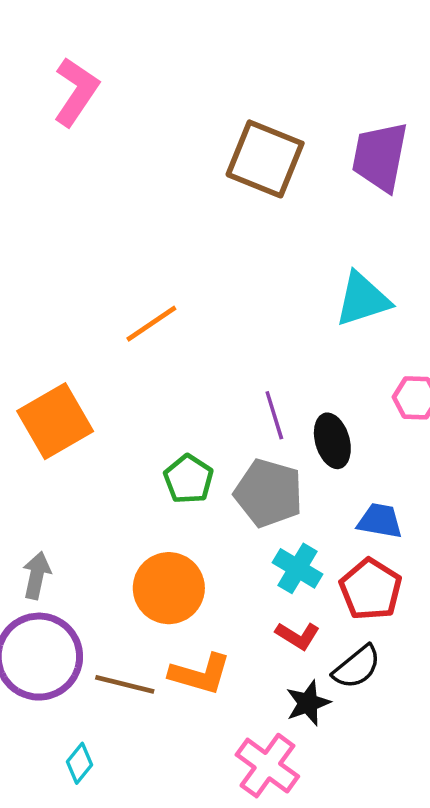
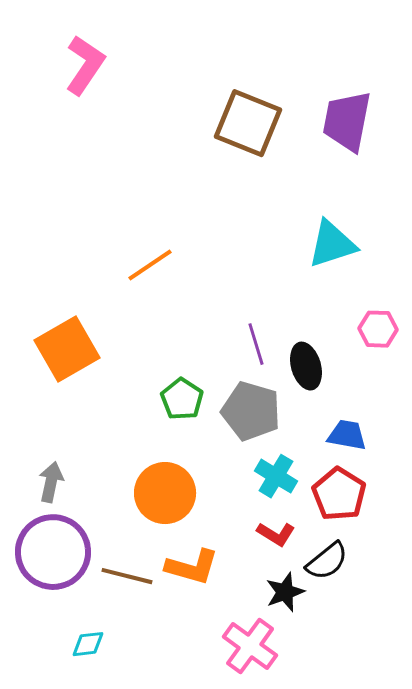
cyan diamond: (79, 763) -> (88, 644), turned 44

